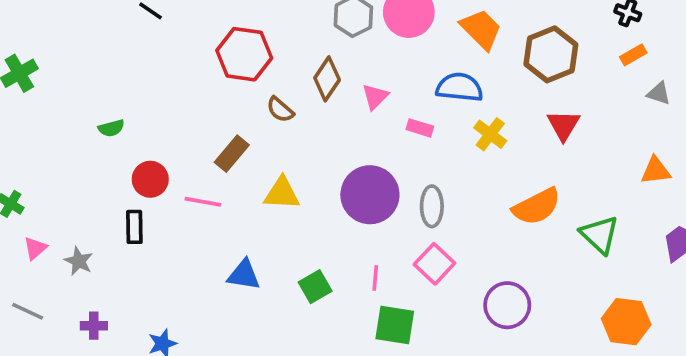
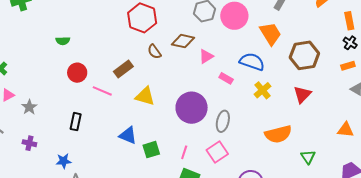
brown diamond: (327, 79) -> (183, 41), turned 55
black rectangle: (134, 227) -> (76, 122), moved
green triangle: (600, 235) -> (308, 157), size x0.7
blue triangle: (244, 275) -> (128, 135), moved

